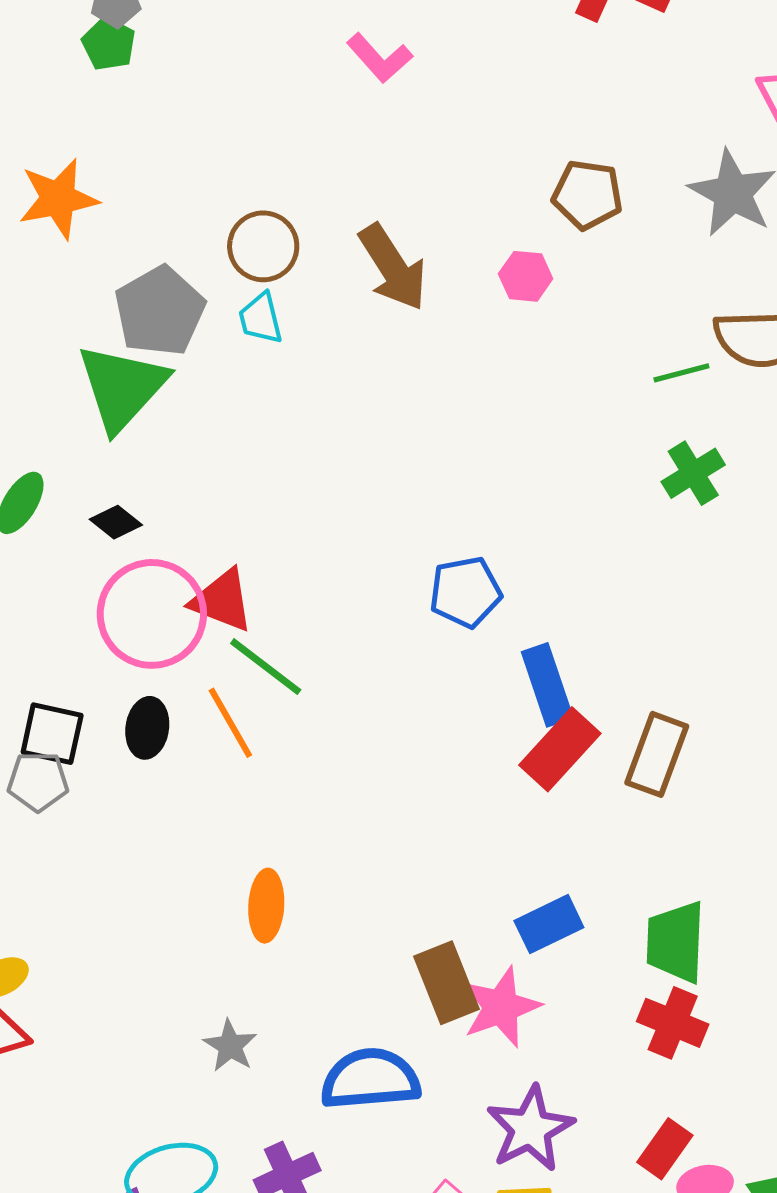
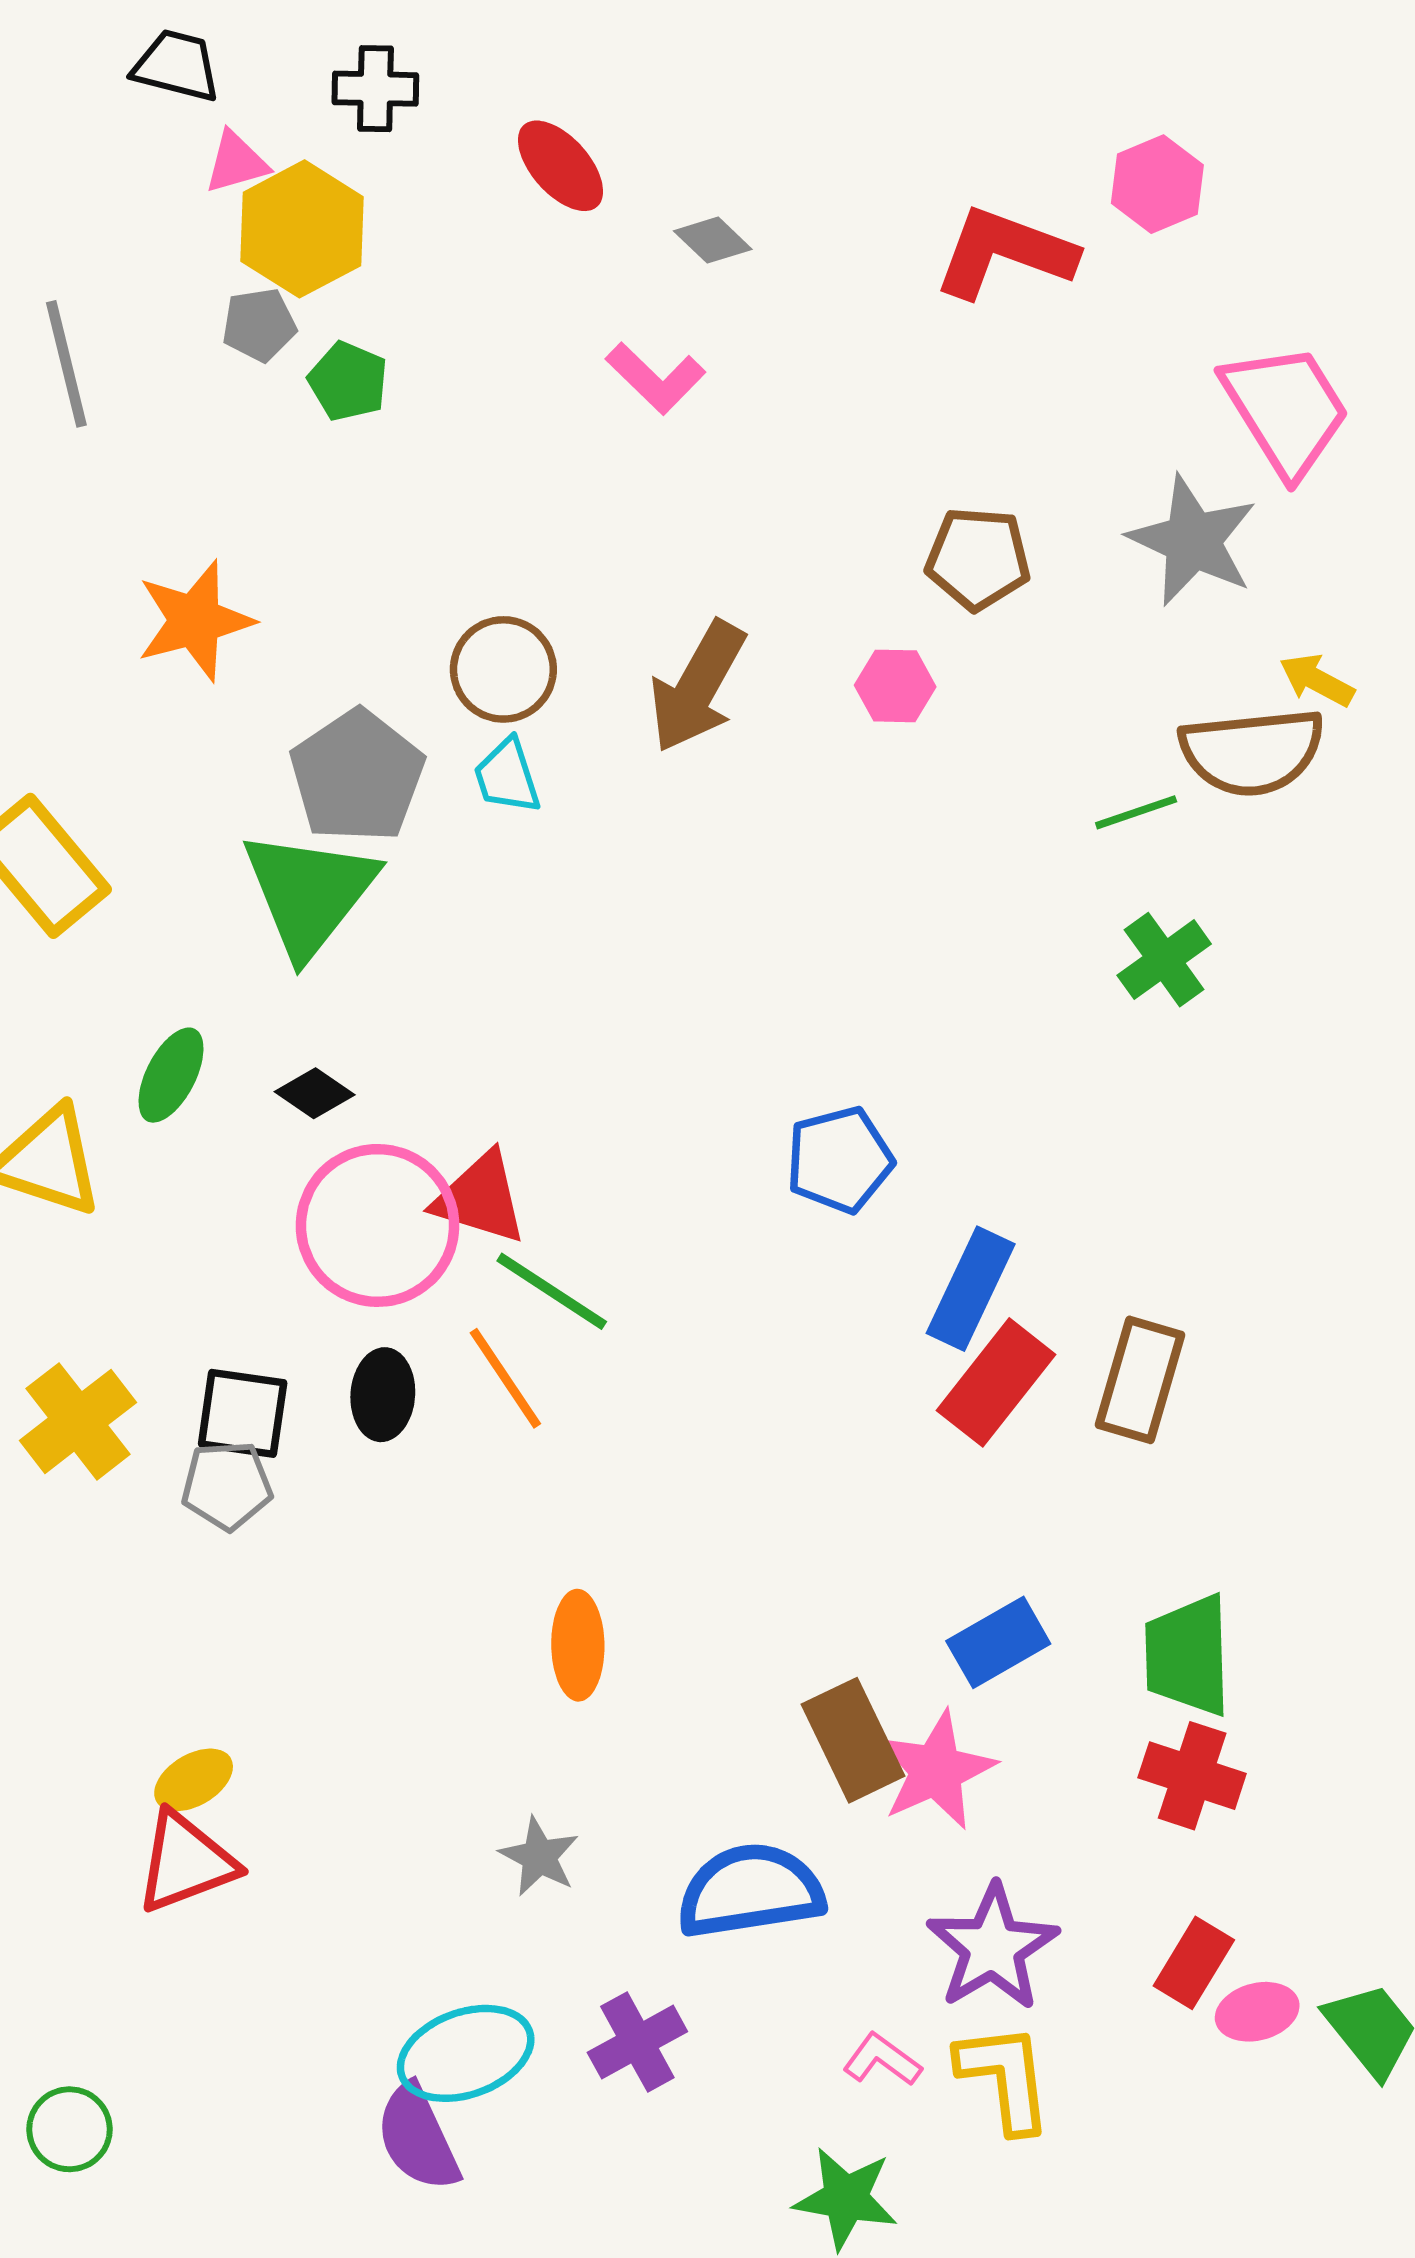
green pentagon: (109, 44) -> (348, 381), moved
brown arrow: (393, 267) -> (697, 687), turned 66
blue rectangle: (547, 685) -> (971, 1289), turned 48

